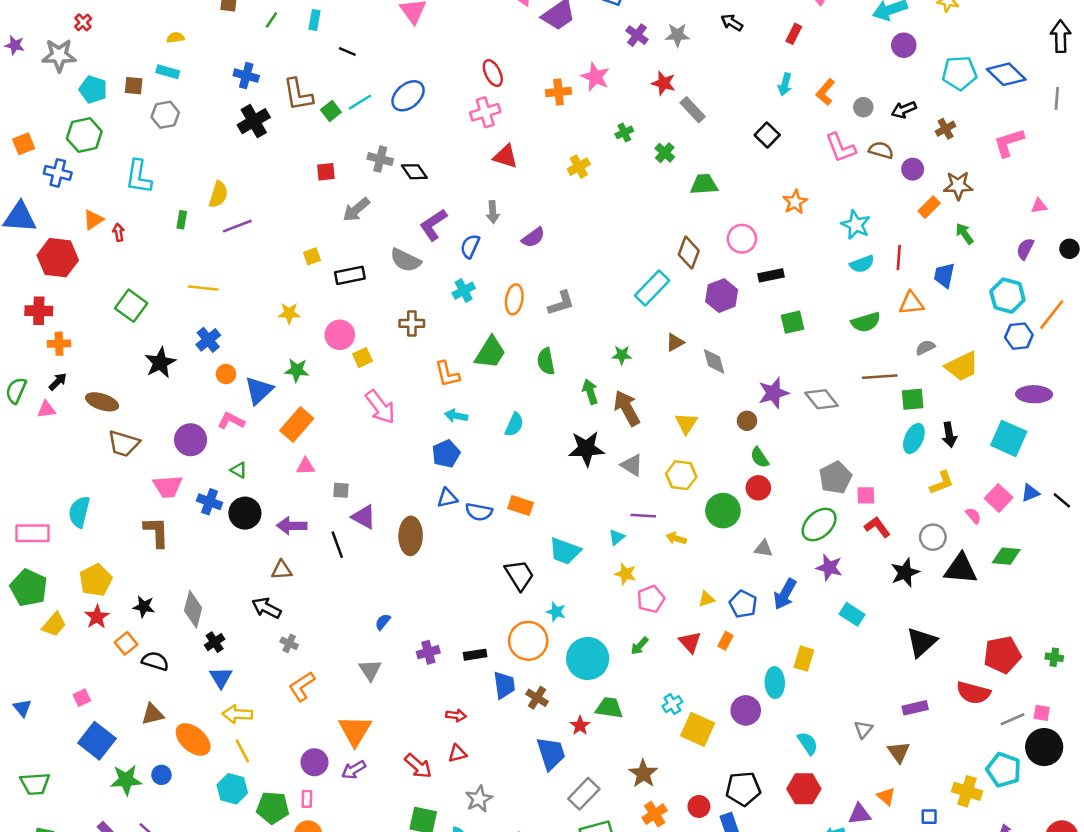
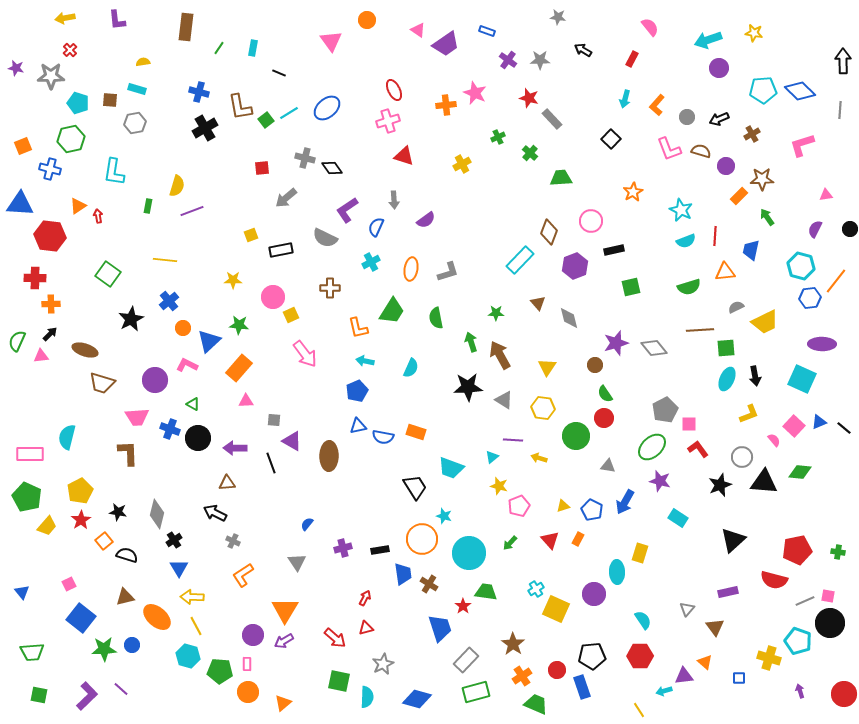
brown triangle: (675, 342) -> (538, 303), turned -42
red arrow: (456, 715) -> (365, 598), turned -70

